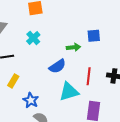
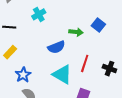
blue square: (94, 36) -> (98, 25), turned 32
cyan triangle: (69, 92) -> (62, 74), turned 35

